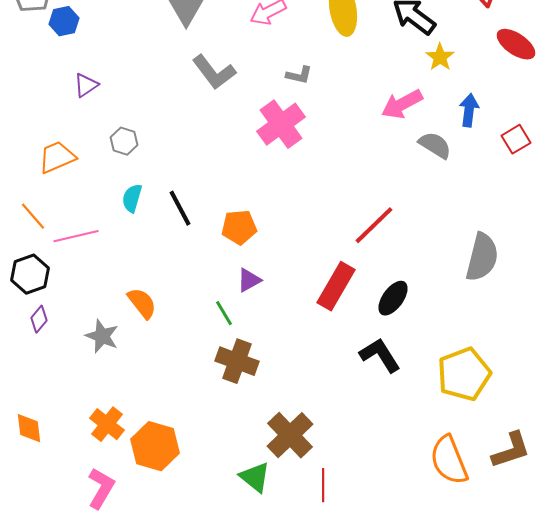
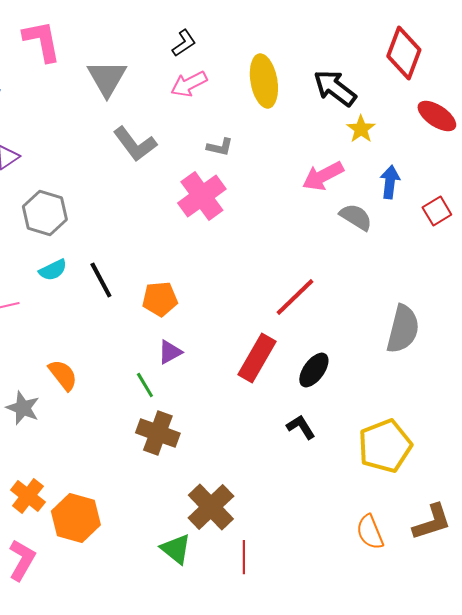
gray hexagon: (124, 141) -> (45, 213), size x1.6
cyan semicircle: (132, 198) -> (53, 270), turned -132
black L-shape: (380, 355) -> (301, 427), size x0.7
orange semicircle: (449, 460) -> (370, 532), size x0.7

